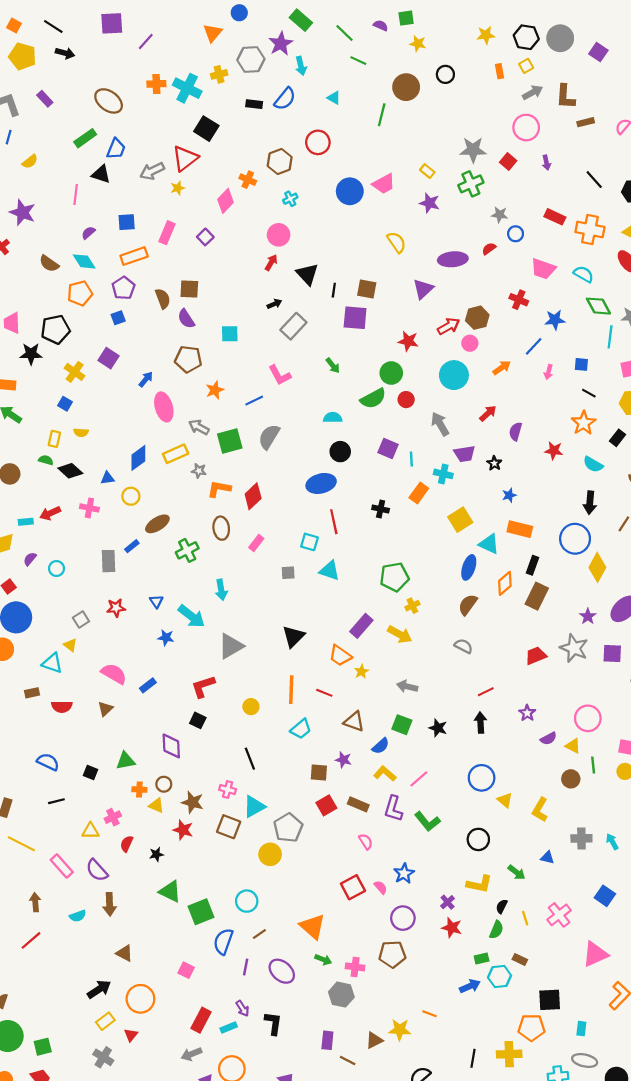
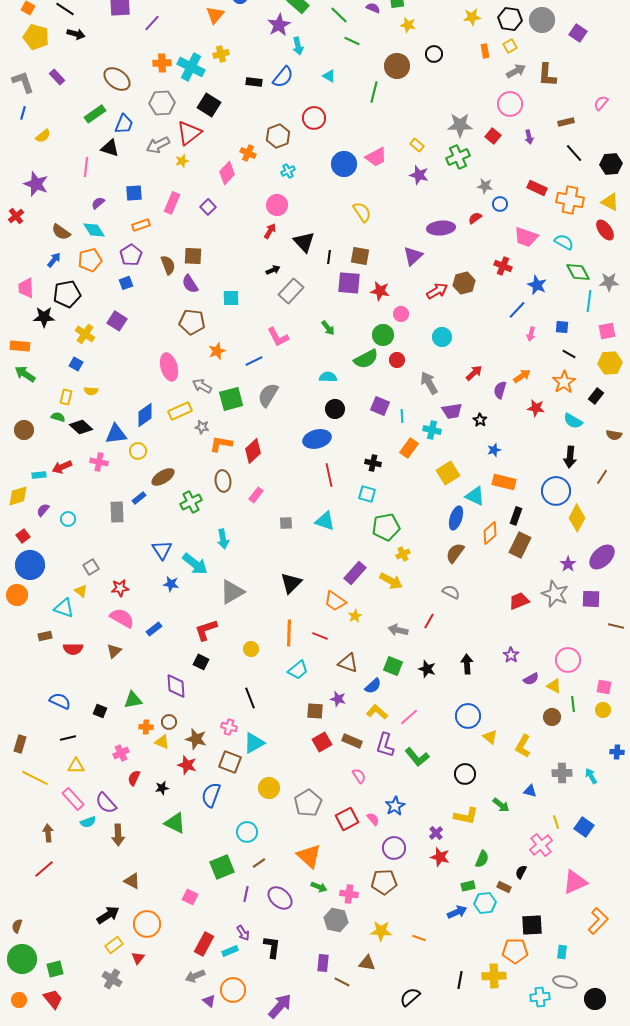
gray hexagon: (251, 60) -> (162, 103), moved
brown rectangle: (586, 122) -> (566, 122), moved
yellow semicircle: (397, 242) -> (362, 212), moved
orange rectangle: (134, 256) -> (141, 225), size x0.7
blue star: (555, 320) -> (537, 285), turned 30
red star: (408, 341) -> (380, 291), moved
pink circle: (470, 343) -> (401, 314), moved
orange arrow: (502, 368) -> (522, 376), moved
cyan circle: (454, 375) -> (442, 337), size x0.7
blue arrow: (146, 379) -> (54, 260), moved
blue triangle: (107, 478) -> (116, 434), size x1.6
cyan square: (309, 542) -> (367, 494), moved
blue triangle: (156, 601) -> (162, 550), size x1.5
red star: (116, 608) -> (120, 588), moved
red line: (486, 692) -> (429, 621), moved, turned -35
gray pentagon: (288, 828) -> (308, 803), moved
yellow triangle: (90, 831) -> (76, 766), moved
black semicircle: (502, 906) -> (521, 872), moved
green square: (201, 912) -> (222, 867), moved
cyan semicircle: (78, 916) -> (88, 822), moved
yellow line: (525, 918) -> (556, 822), moved
blue semicircle: (223, 941) -> (211, 795), moved
yellow star: (400, 1030) -> (381, 931), moved
brown triangle: (374, 1040) -> (367, 963), turned 36

